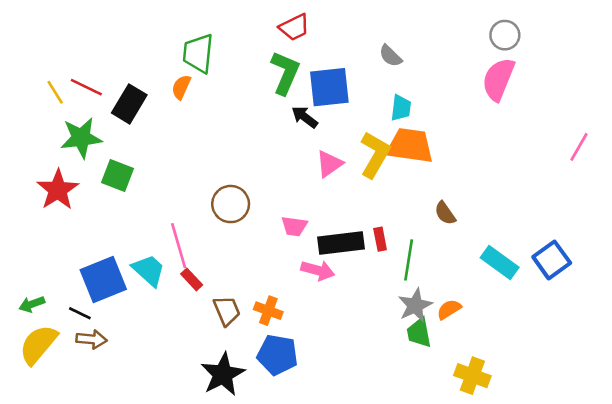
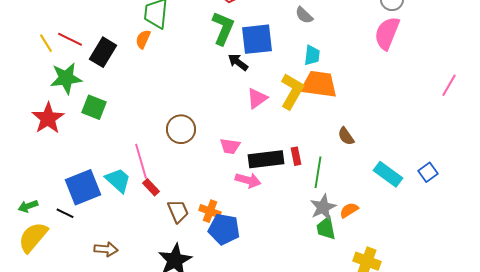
blue square: (552, 260) -> (428, 172), size x0.7
brown arrow: (92, 339) -> (106, 249), moved
blue pentagon: (277, 355) -> (224, 229), moved

